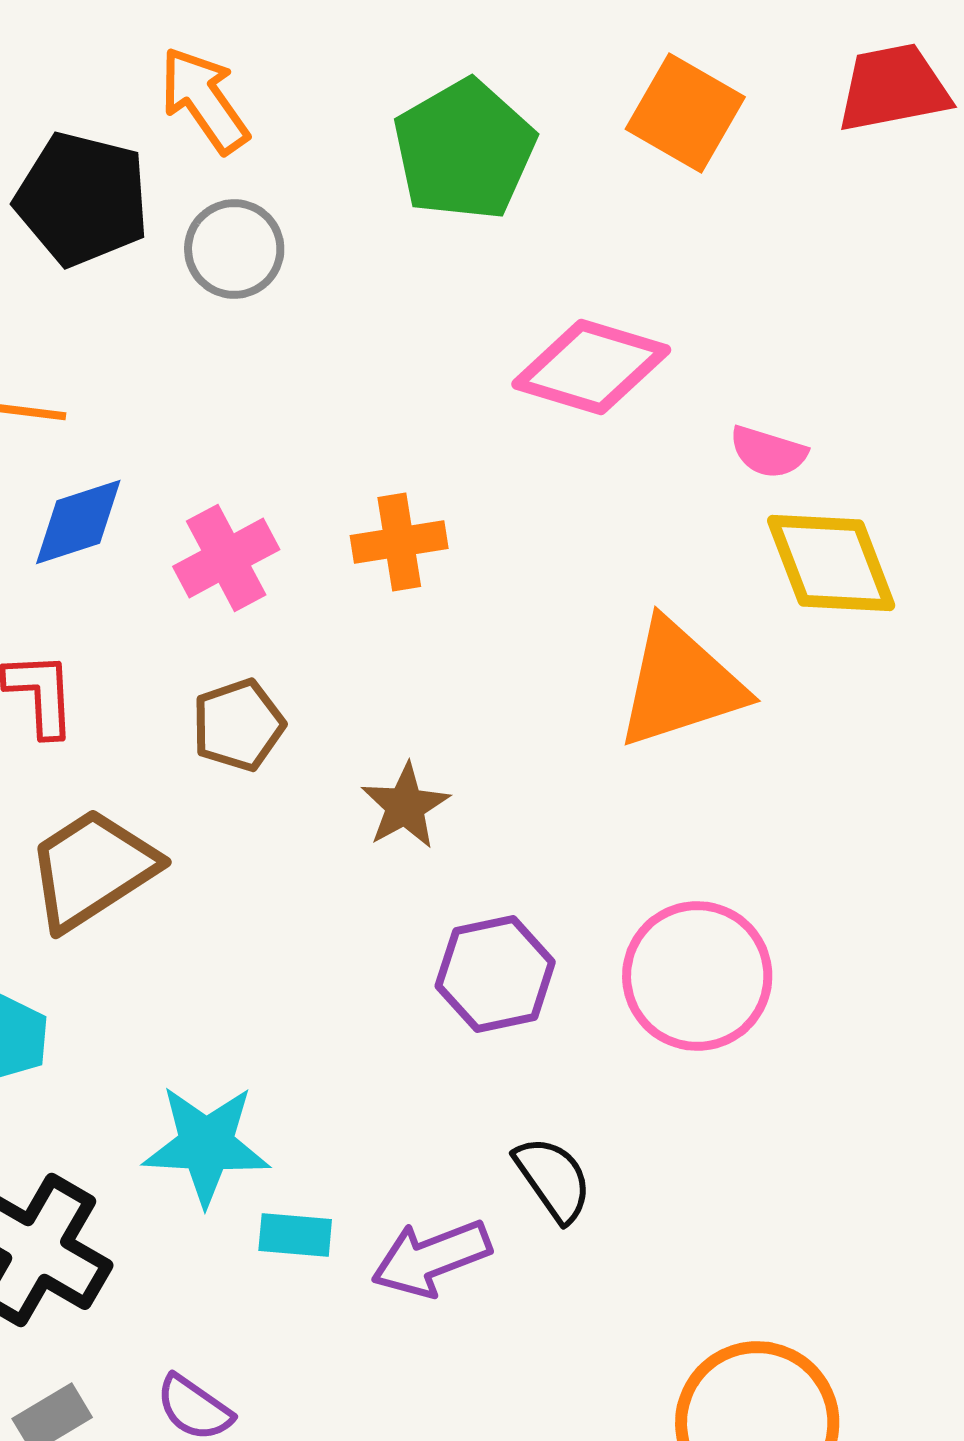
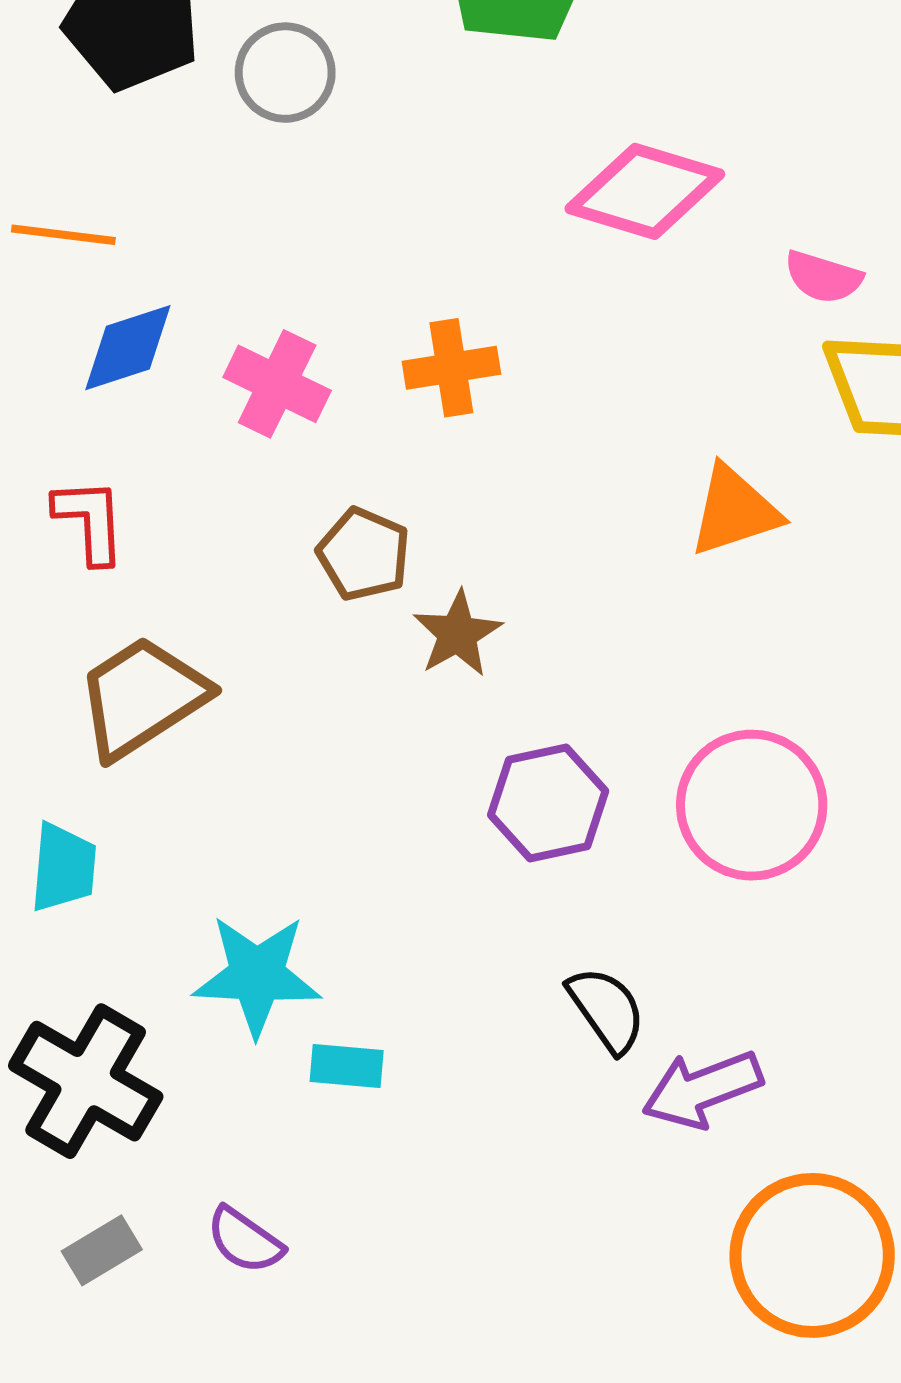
pink cross: (226, 558) -> (277, 384), turned -36
orange triangle: (680, 684) -> (735, 511), size x0.7
brown pentagon: (238, 725) -> (364, 554), moved, turned -30
purple arrow: (431, 1258) -> (702, 1089), moved

